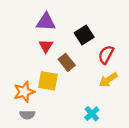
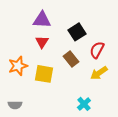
brown rectangle: (67, 62) -> (71, 59), moved
orange star: (24, 92) -> (18, 66), moved
gray semicircle: (27, 115) -> (15, 105), moved

